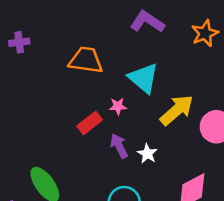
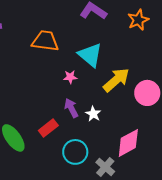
red rectangle: (90, 123) -> (48, 128), moved

